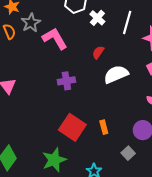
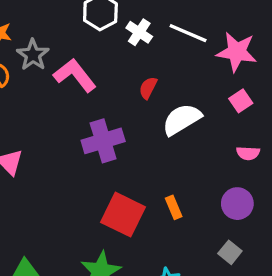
white line: (127, 22) -> (188, 33), turned -75
purple cross: (66, 81) -> (103, 141), size x1.4
gray square: (128, 153) -> (230, 252), moved

